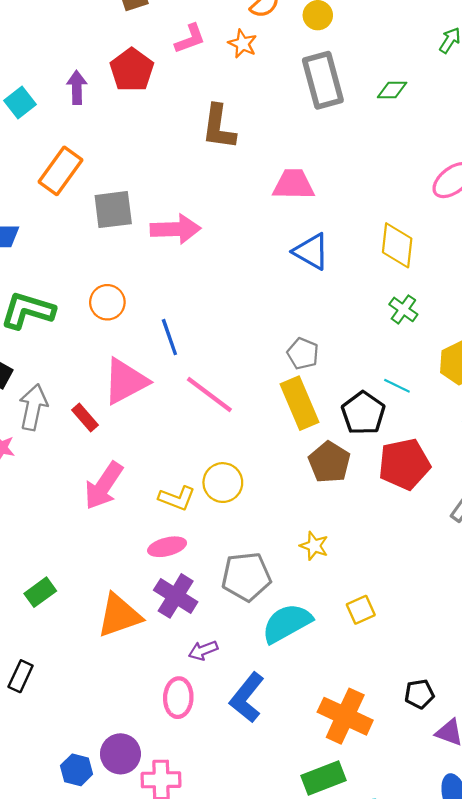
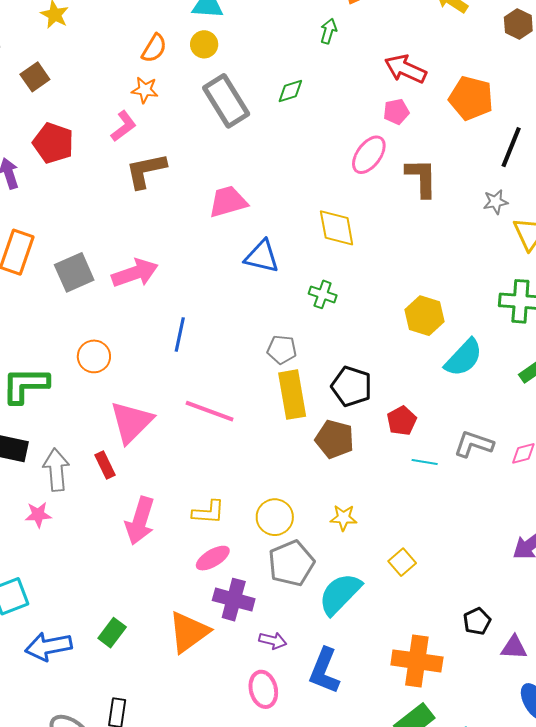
pink L-shape: (190, 39) -> (124, 126), moved
brown L-shape: (219, 127) -> (146, 171), turned 87
green cross: (403, 309) -> (323, 294), moved
blue line: (169, 337) -> (180, 334), moved, turned 48
cyan line: (397, 386) -> (425, 462), moved
yellow rectangle: (299, 403) -> (292, 395), turned 30
red rectangle: (85, 417) -> (105, 465), turned 32
red pentagon: (404, 464) -> (402, 421), size x0.6
yellow circle: (223, 483) -> (275, 517), moved
purple arrow: (203, 650) -> (273, 641), turned -128

